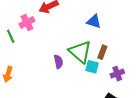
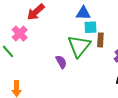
green triangle: (80, 52) -> (79, 46), turned 45
cyan square: (92, 67) -> (90, 27), moved

